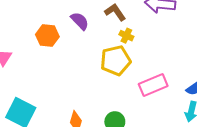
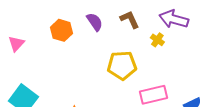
yellow cross: (126, 36) -> (157, 40), moved

